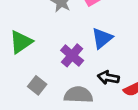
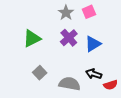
purple cross: (72, 55) -> (69, 38), moved

